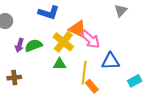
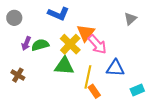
orange triangle: (78, 29) -> (86, 33), turned 36
green triangle: (60, 64) -> (64, 66), size x1.5
brown cross: (14, 78) -> (18, 75), turned 32

